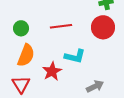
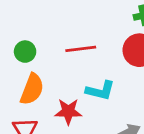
red star: (52, 71) -> (68, 111), turned 30

